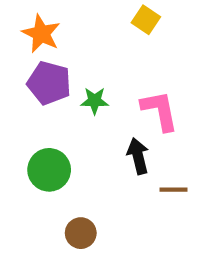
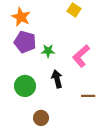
pink L-shape: (160, 111) -> (81, 56), turned -120
black arrow: (138, 156) -> (57, 79), moved

